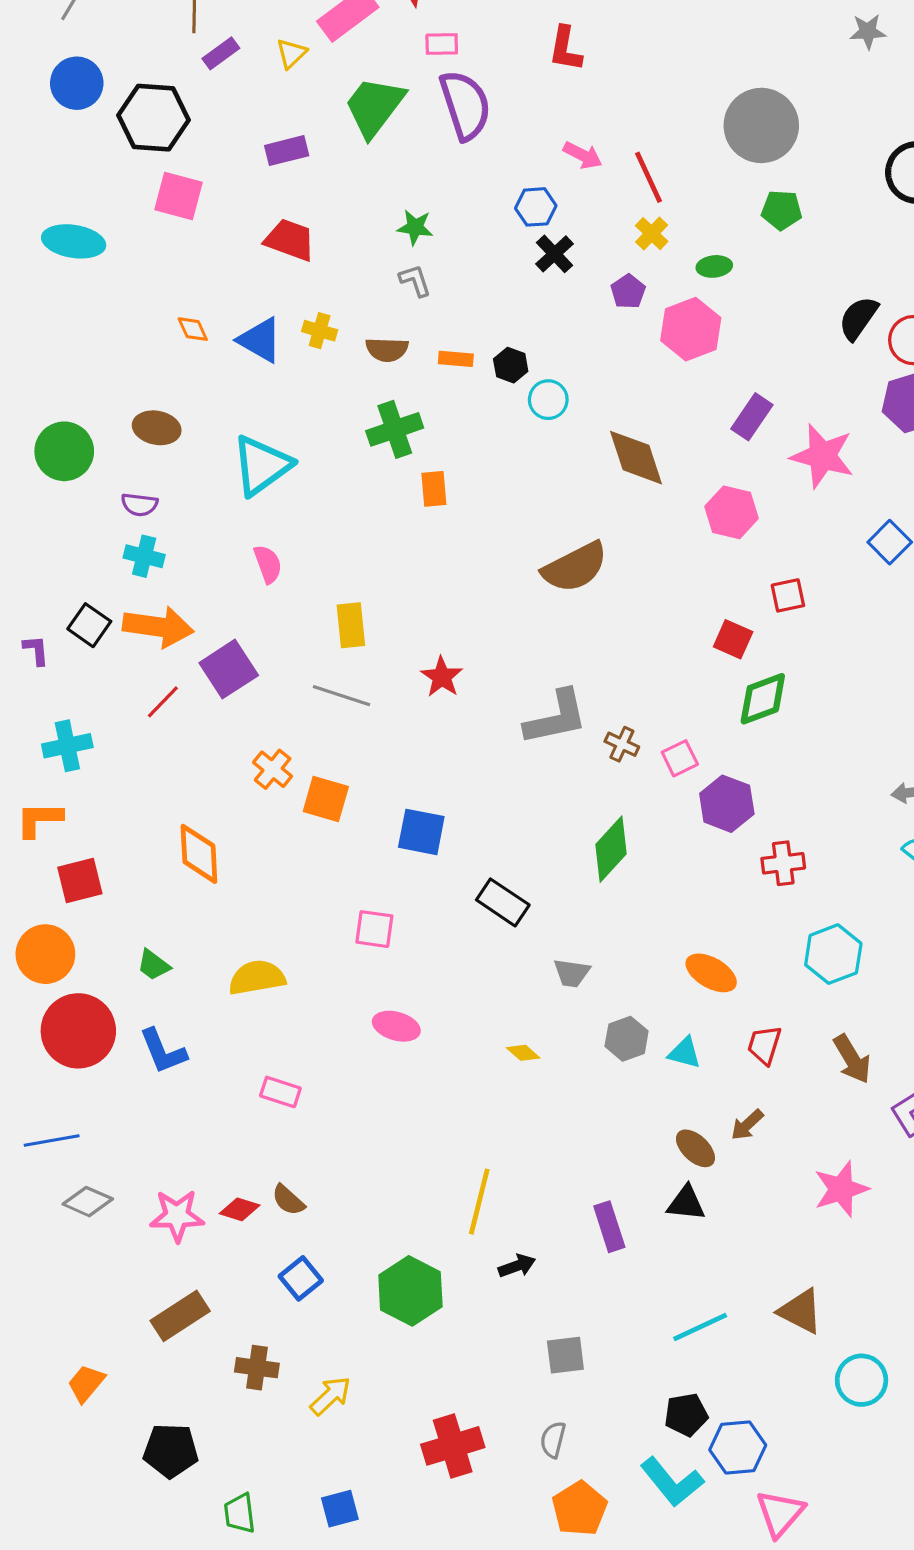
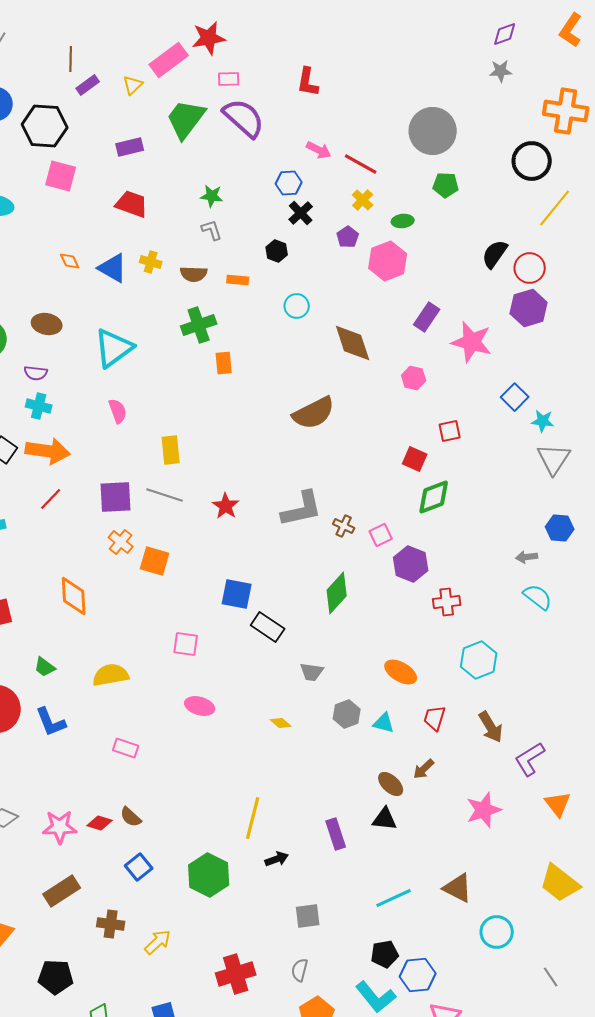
purple semicircle: (465, 105) -> (244, 118), turned -30
red line: (648, 177) -> (361, 164), turned -36
black hexagon: (511, 365) -> (277, 251), moved
pink hexagon: (732, 512) -> (414, 378), size x0.7
purple square: (229, 669) -> (116, 497), moved, turned 30
red star: (442, 677) -> (226, 506), moved
blue square: (421, 832) -> (237, 594), moved

